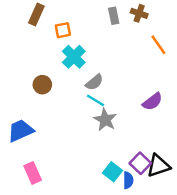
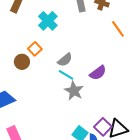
orange square: (63, 30) -> (35, 49), moved, turned -32
cyan cross: (74, 57) -> (48, 21), moved
purple semicircle: (152, 102) -> (98, 73), moved

